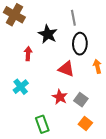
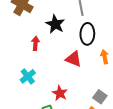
red star: (60, 97) -> (60, 93), moved
gray square: (81, 100) -> (100, 97), moved

